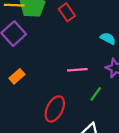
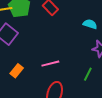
pink line: (77, 70) -> (50, 64), moved

